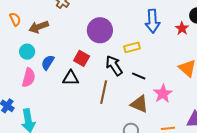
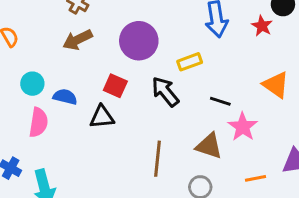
brown arrow: (39, 27) -> (77, 40), moved
blue semicircle: (48, 62) -> (65, 97), turned 77
black line: (139, 76) -> (220, 101), moved
brown line: (104, 92) -> (157, 159), moved

